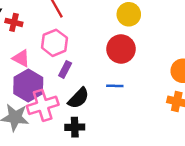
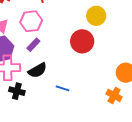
blue line: (115, 86) -> (63, 88), moved
black cross: (75, 127) -> (17, 91), moved

